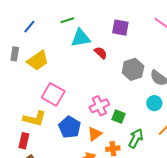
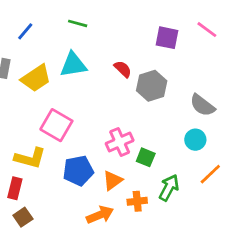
green line: (67, 20) -> (78, 23), turned 32
purple square: (120, 28) -> (167, 38), moved
cyan triangle: (81, 38) -> (73, 65), moved
gray hexagon: (133, 69) -> (152, 86), moved
blue pentagon: (70, 127) -> (78, 171), turned 30

